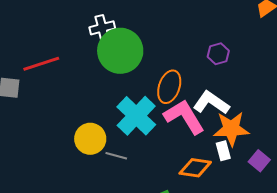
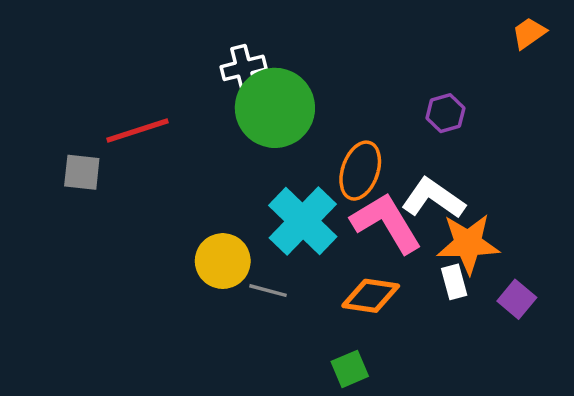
orange diamond: (195, 168) -> (371, 296), moved

